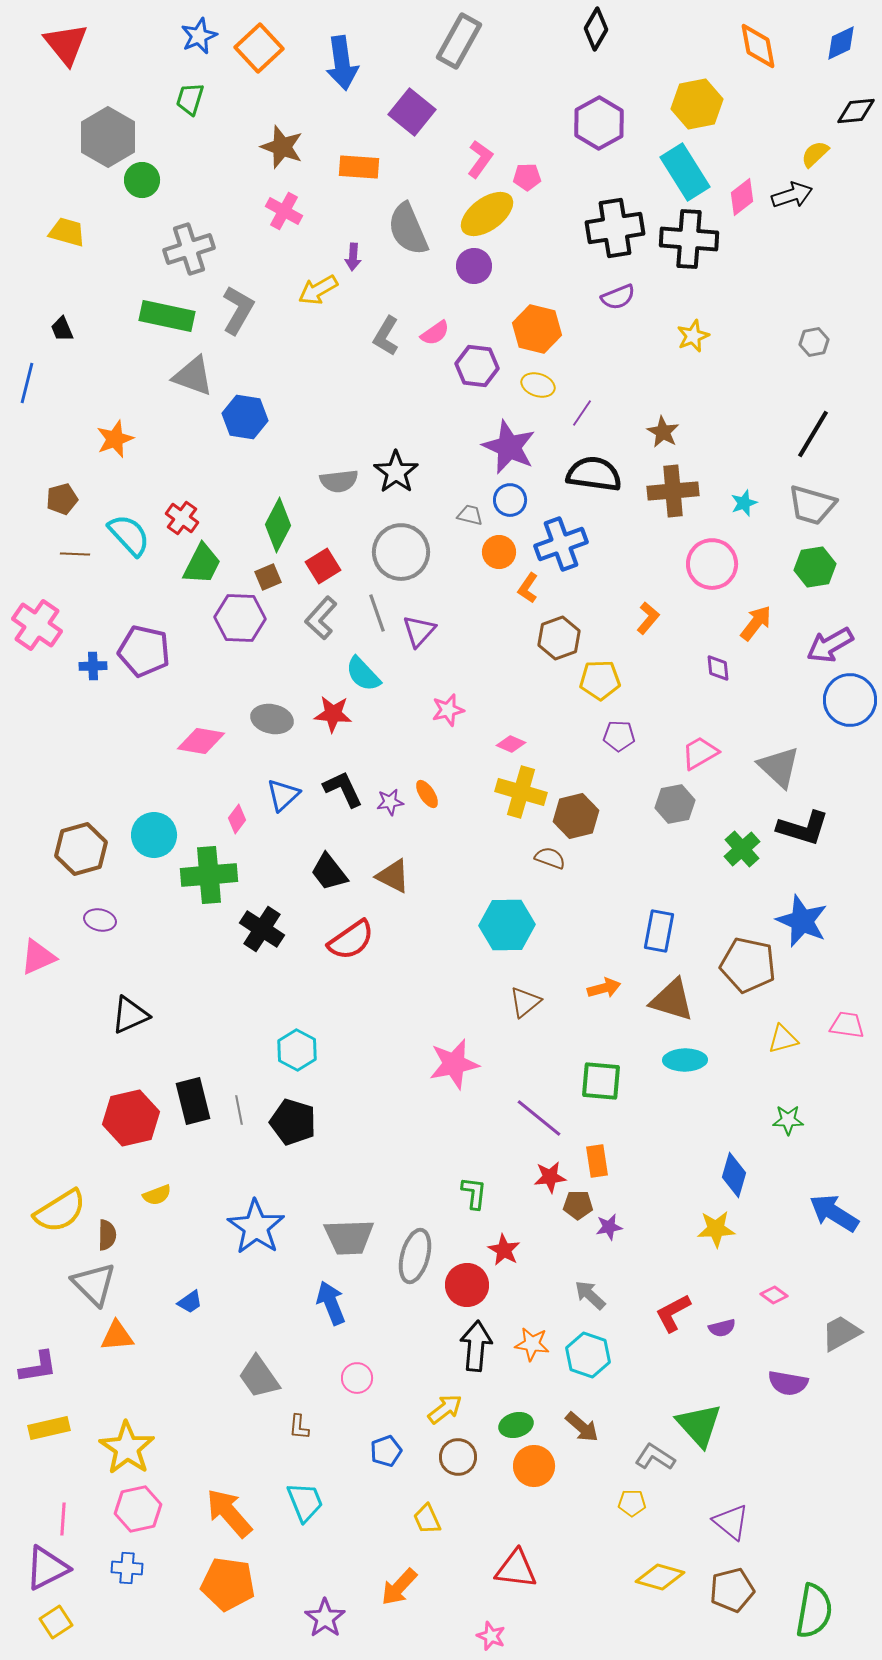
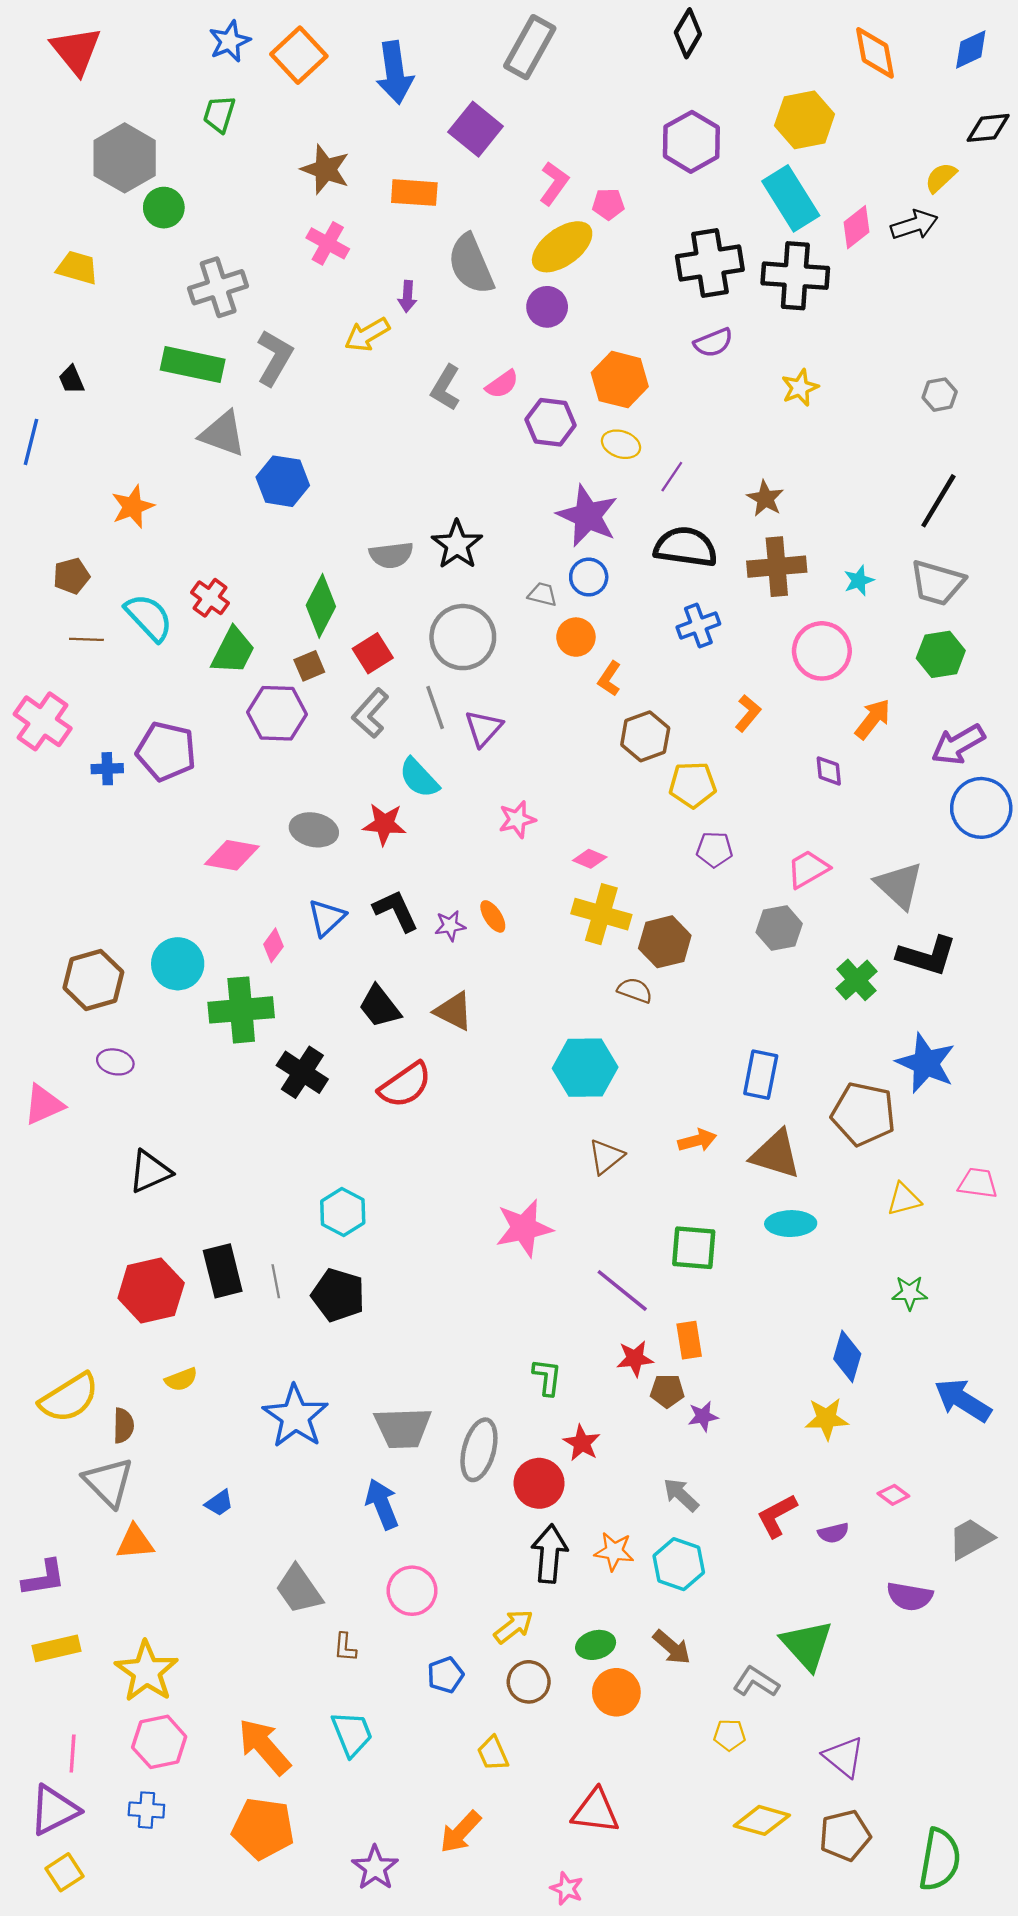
blue cross: (561, 544) -> (698, 626), moved, size x0.7
pink circle: (357, 1378) -> (412, 1591), size x1.4

